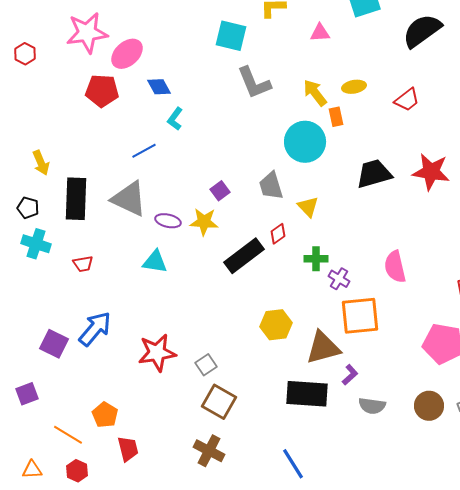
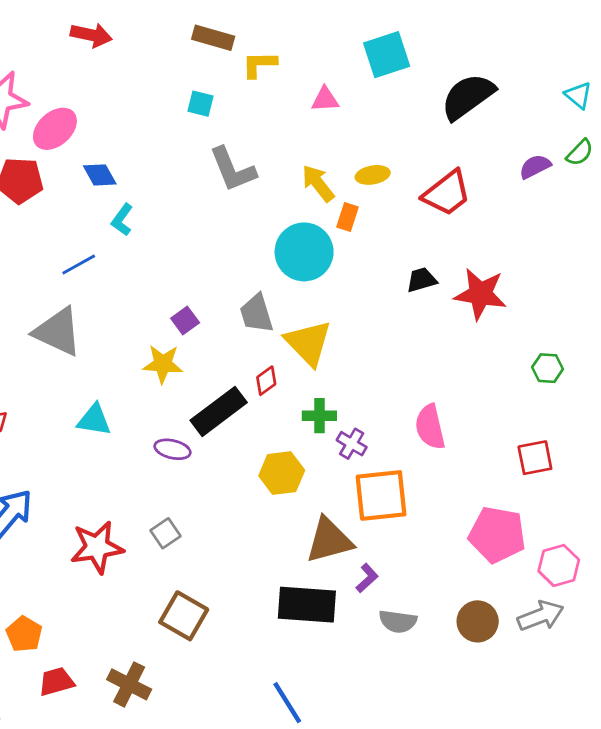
cyan square: (231, 36) -> (200, 104), size x0.6
red trapezoid: (407, 100) -> (447, 193), size x1.4
orange rectangle: (336, 117) -> (347, 217), turned 30
black trapezoid: (374, 174) -> (422, 280), moved, size x0.6
yellow triangle: (308, 207) -> (308, 343), size x1.6
purple ellipse: (168, 221) -> (172, 449), moved
yellow hexagon: (276, 325) -> (282, 473), moved
gray square: (206, 365) -> (165, 533), moved
red trapezoid: (128, 449) -> (56, 682), turned -92
brown cross: (209, 451) -> (129, 684), moved

